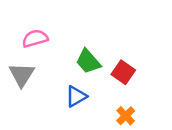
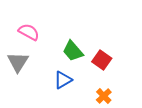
pink semicircle: (35, 38) -> (29, 32), turned 45

